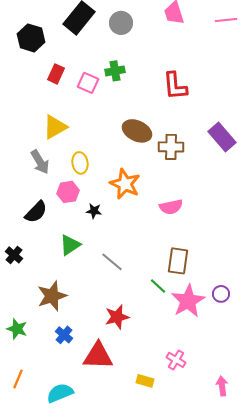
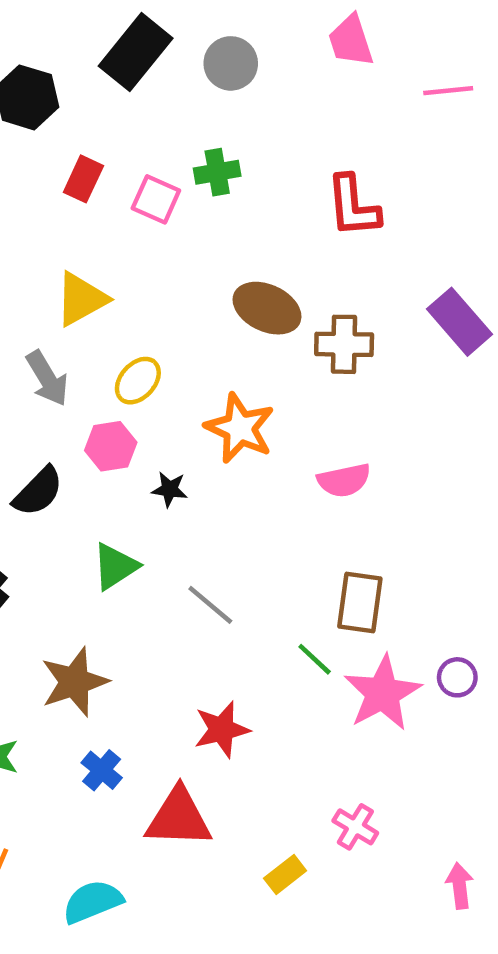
pink line: (226, 20) -> (448, 91), moved
yellow ellipse: (80, 163) -> (138, 381), turned 50
yellow rectangle: (145, 381) -> (285, 874), turned -54

